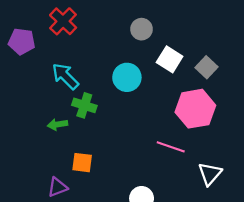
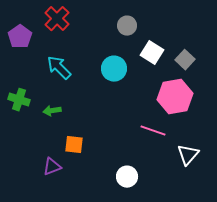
purple pentagon: (22, 41) -> (20, 37), turned 30
green cross: (84, 105) -> (19, 100), moved

